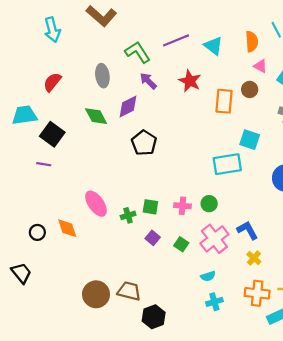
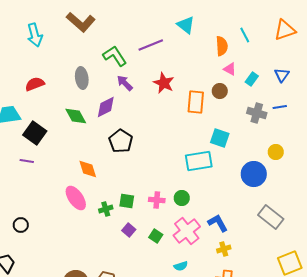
cyan triangle: (213, 46) -> (186, 25), moved
red semicircle: (52, 82) -> (35, 84), turned 30
orange diamond: (67, 228) -> (88, 169), moved
yellow cross: (254, 258) -> (224, 249), turned 32

